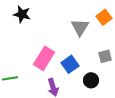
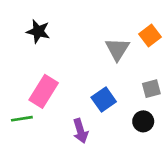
pink rectangle: (44, 58) -> (44, 91), moved
black circle: (91, 80) -> (143, 121), moved

